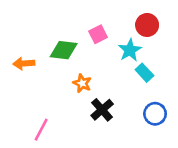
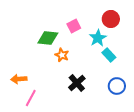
orange arrow: (24, 63) -> (19, 79), moved
orange star: (82, 83) -> (62, 55), moved

